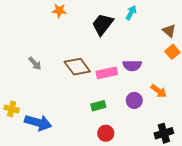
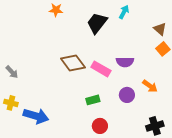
gray arrow: (35, 63) -> (12, 72), moved
pink rectangle: (107, 73) -> (101, 69), turned 42

